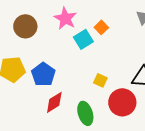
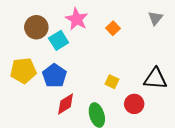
cyan square: (83, 39) -> (59, 40), moved
red circle: (122, 102) -> (134, 104), size x0.7

